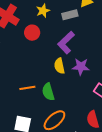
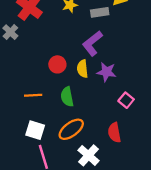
red circle: (32, 33) -> (57, 64), moved
orange line: (27, 88) -> (33, 95), moved

